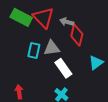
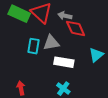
red diamond: (77, 35) -> (76, 28), turned -35
white rectangle: (63, 68) -> (64, 62), turned -42

